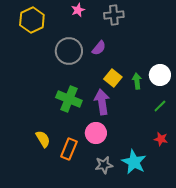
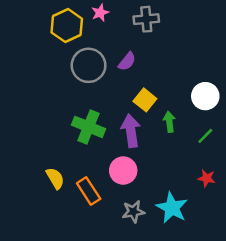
yellow hexagon: (32, 20) -> (67, 26), moved
green arrow: (137, 81) -> (169, 122), moved
orange rectangle: (69, 149) -> (89, 191), turned -55

